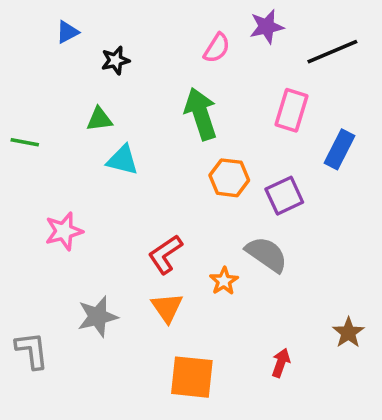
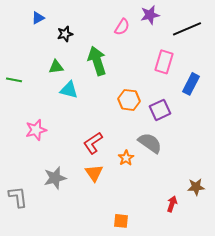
green arrow: (201, 114) -> (97, 61), moved
brown star: (348, 333) -> (196, 187), turned 30
red arrow: (281, 363) -> (172, 204), moved
orange square: (192, 377) -> (121, 221), moved, size x0.6

